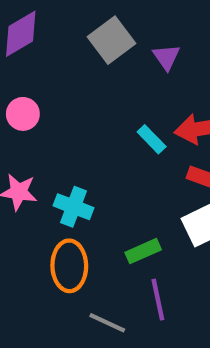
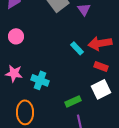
orange ellipse: (69, 266) -> (25, 112), moved

